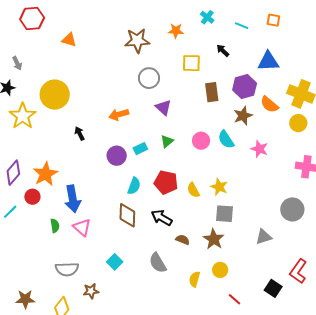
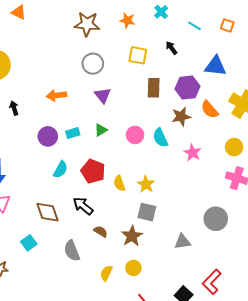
yellow circle: (298, 123) -> (234, 147), moved
brown diamond: (127, 215) -> (48, 212), moved, turned -30

